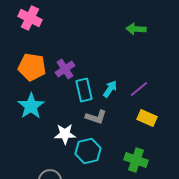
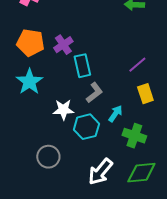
cyan arrow: (110, 89) -> (115, 114), moved
gray L-shape: (96, 117) -> (94, 93), turned -55
yellow rectangle: (147, 118) -> (145, 94), turned 48

